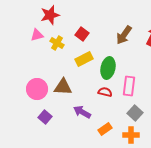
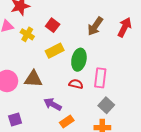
purple square: (45, 117) -> (15, 119), moved, turned 32
orange rectangle: (105, 129) -> (67, 122), moved

